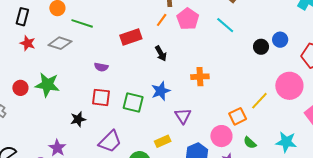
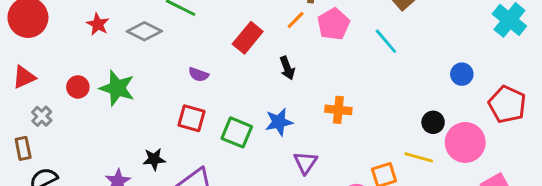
red rectangle: (131, 37) -> (248, 38), turned -40
black circle: (261, 47) -> (433, 122), moved
yellow line: (259, 101) -> (419, 157), turned 54
black star: (78, 119) -> (154, 159), moved

